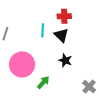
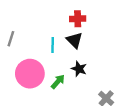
cyan line: (43, 30) -> (53, 45), moved
green arrow: (43, 82) -> (58, 82), moved

